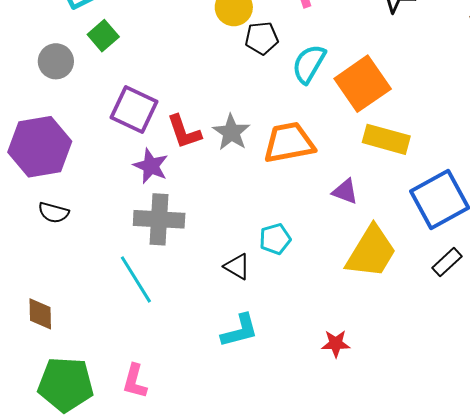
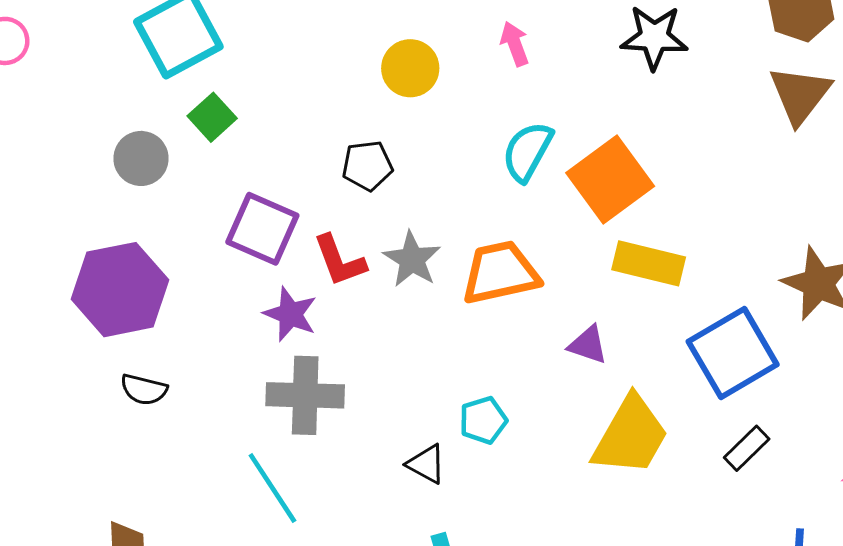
black pentagon: (262, 38) -> (367, 166), moved

